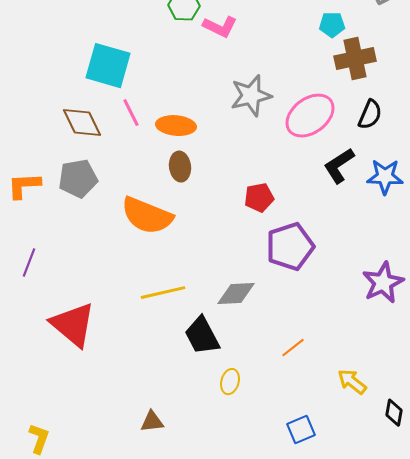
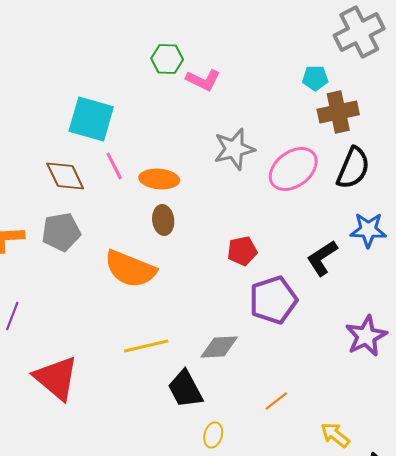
black semicircle: (370, 115) -> (353, 168), size x1.4
black L-shape: (339, 166) -> (322, 258), moved

